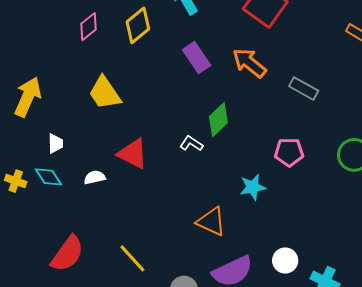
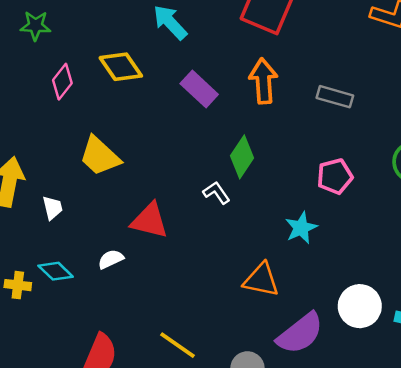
yellow diamond: (138, 25) -> (121, 67), turned -72
orange arrow: (249, 63) -> (263, 81), turned 60
white trapezoid: (55, 143) -> (52, 208), moved
white L-shape: (191, 144) -> (216, 193), turned 35
white circle: (285, 260) -> (360, 306), size x1.4

